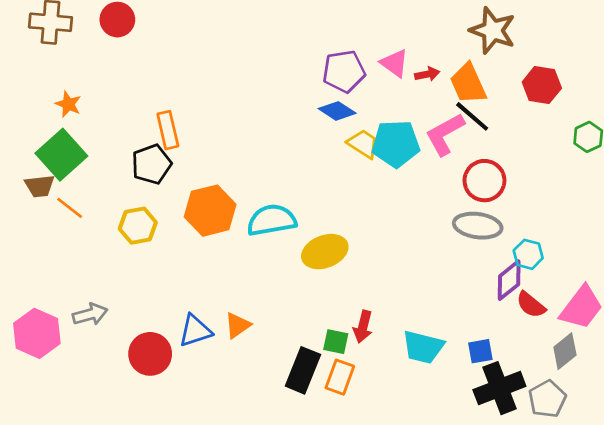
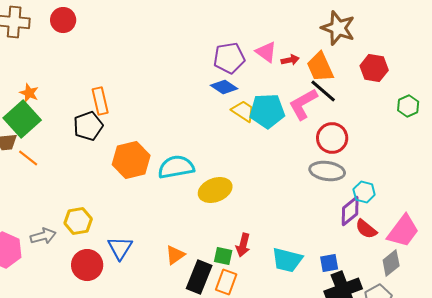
orange star: (68, 104) -> (29, 93), moved
yellow hexagon: (138, 226) -> (78, 221), moved
orange triangle: (237, 325) -> (175, 255), moved
blue triangle: (195, 331) -> (120, 248), turned -40

